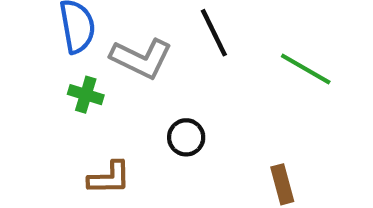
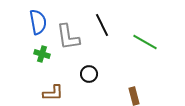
gray L-shape: (141, 58) -> (68, 37), turned 56

